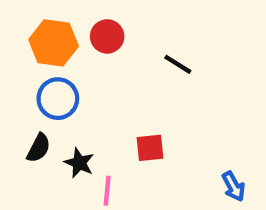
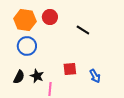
black semicircle: (39, 148) -> (19, 77), moved
blue arrow: (234, 186) -> (95, 76), moved

